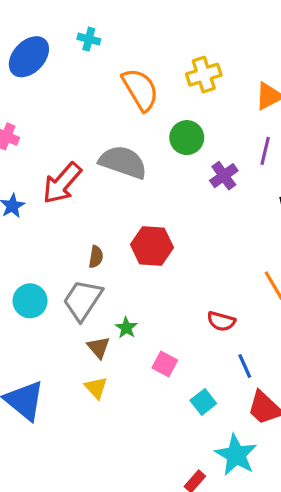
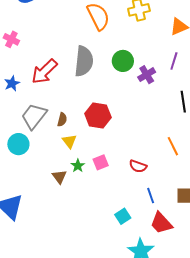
green circle: (187, 138) -> (123, 61), moved
gray semicircle: (123, 162) -> (84, 61), turned 72
gray trapezoid: (83, 300) -> (34, 116), moved
pink square: (165, 364) -> (101, 162), moved, turned 35
yellow triangle: (96, 388) -> (69, 141), moved

